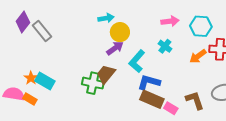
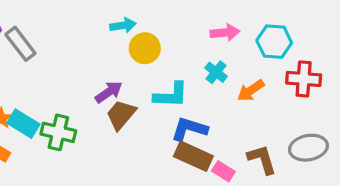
purple arrow: (115, 48) -> (109, 92), moved
orange arrow: (198, 56) -> (251, 91), moved
cyan L-shape: (137, 61) -> (171, 95), turned -130
green cross: (93, 83) -> (58, 132), moved

